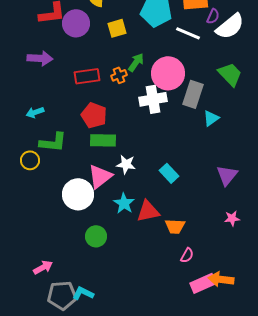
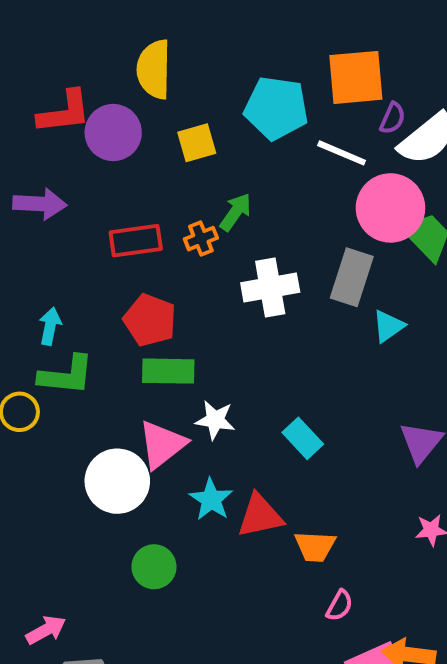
pink circle: (168, 73) -> (390, 208), moved
cyan arrow: (35, 112) -> (50, 326), moved, turned 120

